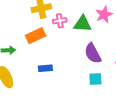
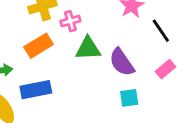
green triangle: (83, 24) -> (88, 49), moved
blue rectangle: (45, 68) -> (36, 90), moved, size x1.5

